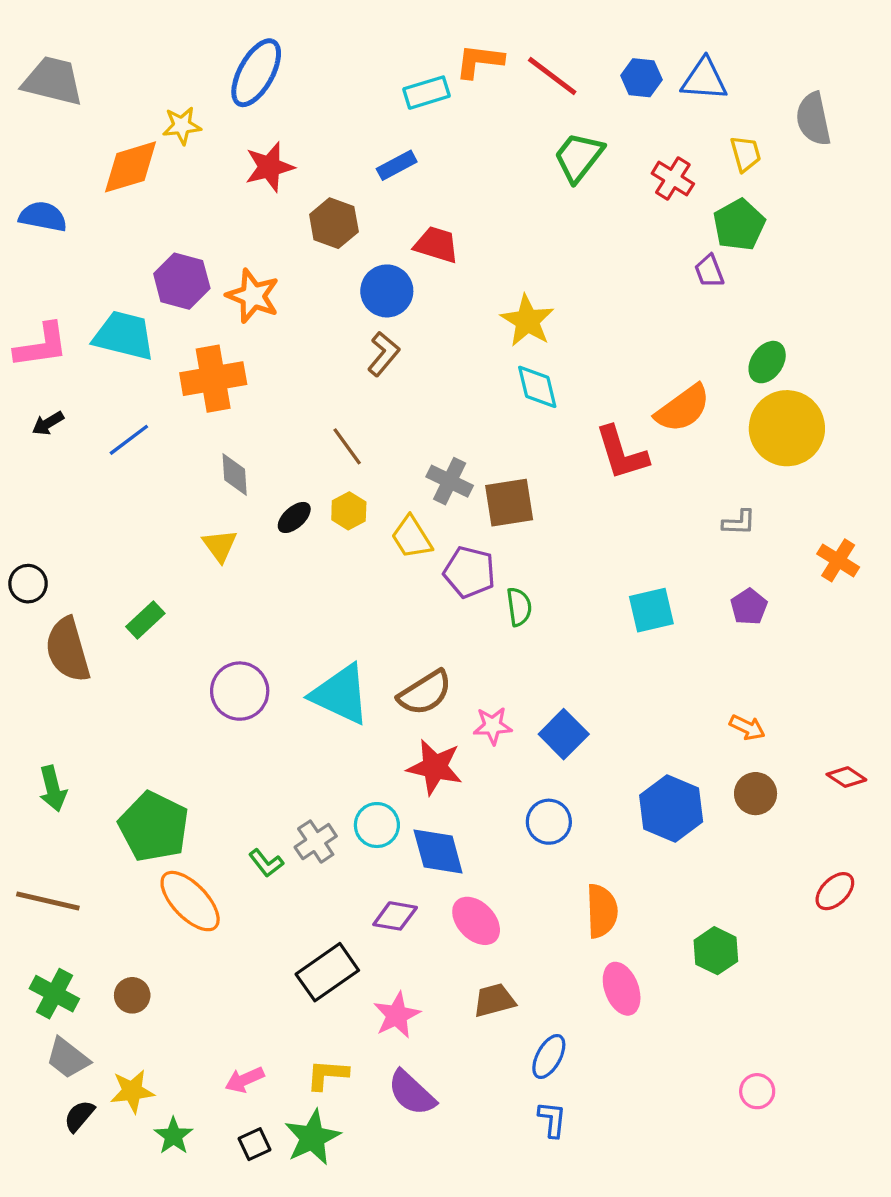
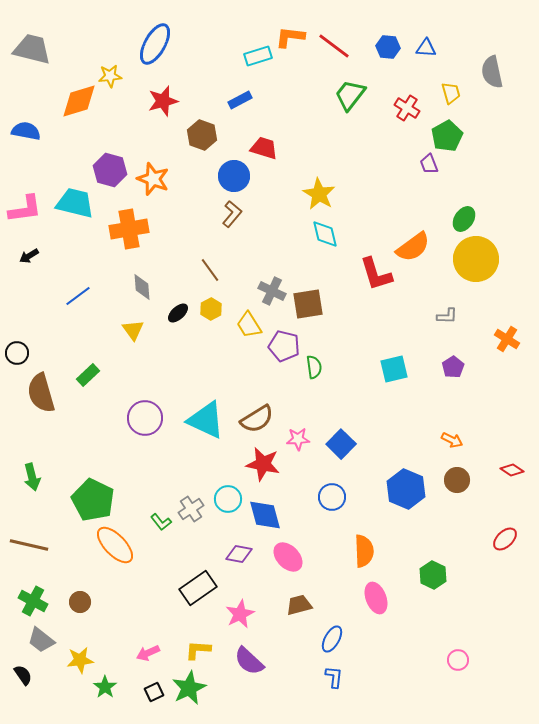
blue triangle: (704, 79) -> (426, 48), size x0.7
blue line: (129, 440) -> (78, 296), moved
black semicircle: (79, 1116) -> (23, 675), moved, turned 105

